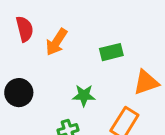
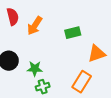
green star: (84, 95) -> (35, 69), moved

